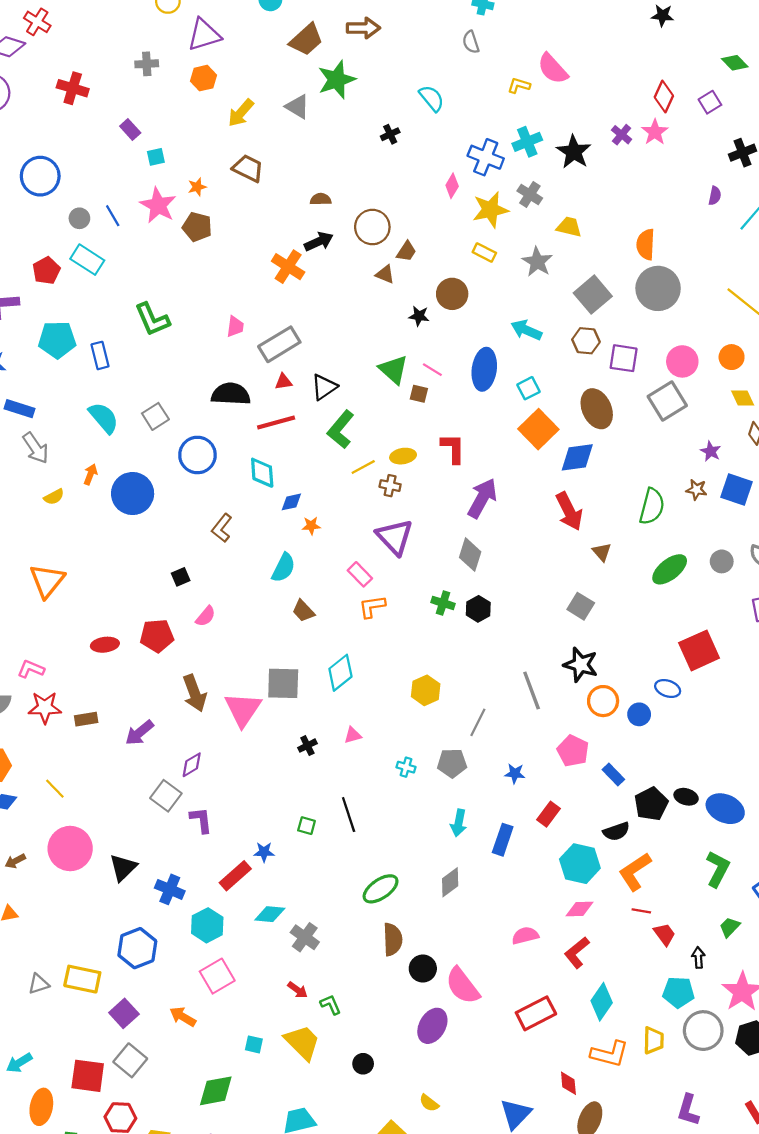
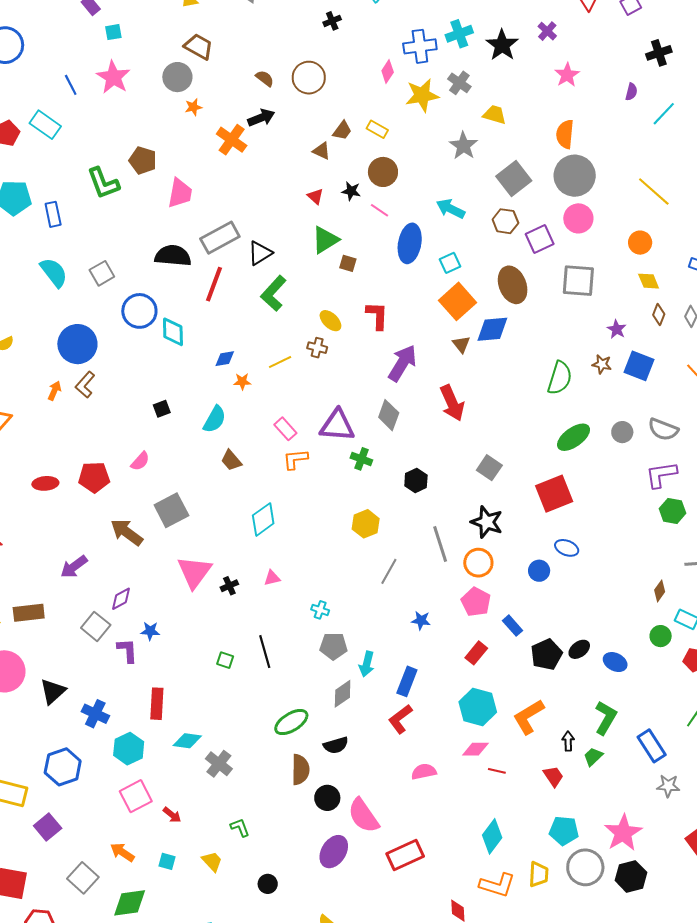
pink star: (655, 132) -> (567, 75), moved
blue cross: (486, 157) -> (420, 46), turned -32
orange star: (197, 187) -> (193, 107), moved
brown semicircle: (321, 199) -> (265, 78), turned 36
gray circle: (79, 218) -> (177, 77), moved, size x1.5
brown pentagon: (197, 227) -> (143, 160), moved
brown circle: (372, 227) -> (309, 78), moved
yellow rectangle: (484, 252) -> (377, 129), moved
pink trapezoid: (235, 326) -> (180, 193), size x1.5
gray rectangle: (279, 344) -> (220, 238), moved
purple square: (624, 358) -> (540, 239), turned -36
pink circle: (682, 361) -> (578, 218), moved
green triangle: (393, 370) -> (325, 240), turned 44
pink line: (432, 370) -> (379, 210), moved
red triangle: (283, 382) -> (315, 196), moved, turned 48
gray square: (667, 401) -> (578, 281), turned 33
red line: (276, 423) -> (214, 284), turned -57
yellow ellipse: (403, 456) -> (330, 321), turned 50
yellow line: (363, 467) -> (280, 362), moved
cyan diamond: (262, 473) -> (173, 332), moved
orange arrow: (90, 474) -> (54, 391), moved
red arrow: (569, 511) -> (452, 403), moved
brown L-shape: (222, 528) -> (85, 385), moved
purple triangle: (395, 537) -> (337, 425), moved, turned -45
brown triangle: (602, 552) -> (461, 344), moved
black square: (181, 577) -> (162, 409), moved
black hexagon: (478, 609) -> (416, 480), moved
red square: (699, 650) -> (554, 494), moved
gray square: (283, 683) -> (171, 510), moved, turned -32
yellow hexagon: (426, 690) -> (366, 524), moved
brown arrow: (195, 693) -> (127, 532), turned 144
orange circle: (603, 701) -> (478, 563), moved
pink triangle: (243, 709) -> (194, 572), moved
brown rectangle: (86, 719) -> (29, 613), moved, size x1.4
gray pentagon: (452, 763) -> (333, 646), moved
black ellipse: (686, 797) -> (579, 649), turned -55
blue ellipse: (725, 809) -> (615, 662), size x0.7
red rectangle: (548, 814) -> (476, 653), moved
black semicircle: (616, 831) -> (336, 745), moved
blue star: (264, 852) -> (150, 631), moved
red rectangle: (235, 876) -> (157, 704), turned -48
gray diamond: (450, 882) -> (343, 694), moved
red line: (641, 911) -> (497, 771), moved
green trapezoid: (730, 927) -> (593, 757), moved
red L-shape: (577, 953) -> (400, 719), moved
black arrow: (698, 958) -> (568, 741), moved
red arrow: (298, 990) -> (172, 815), moved
red rectangle: (536, 1013) -> (405, 855), moved
orange arrow: (183, 1017) -> (122, 852), moved
yellow trapezoid: (302, 1042) -> (212, 861), size x0.6
gray square: (130, 1060) -> (83, 878), moved

